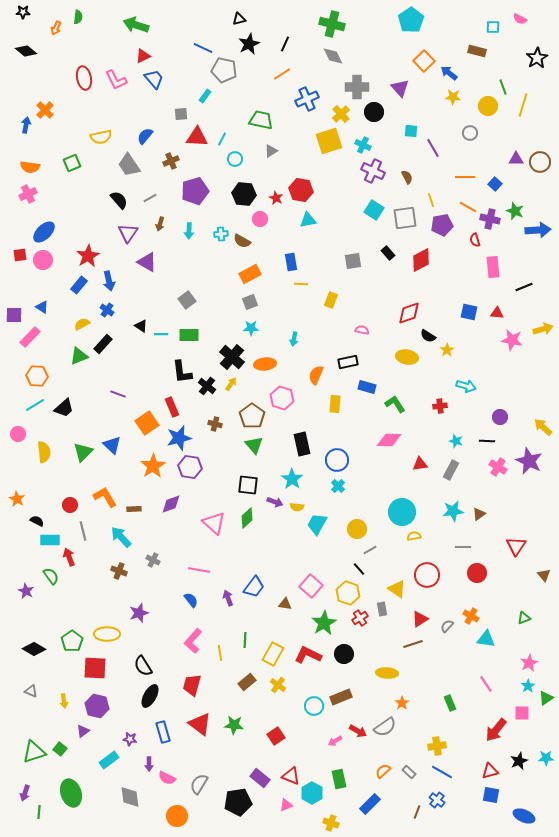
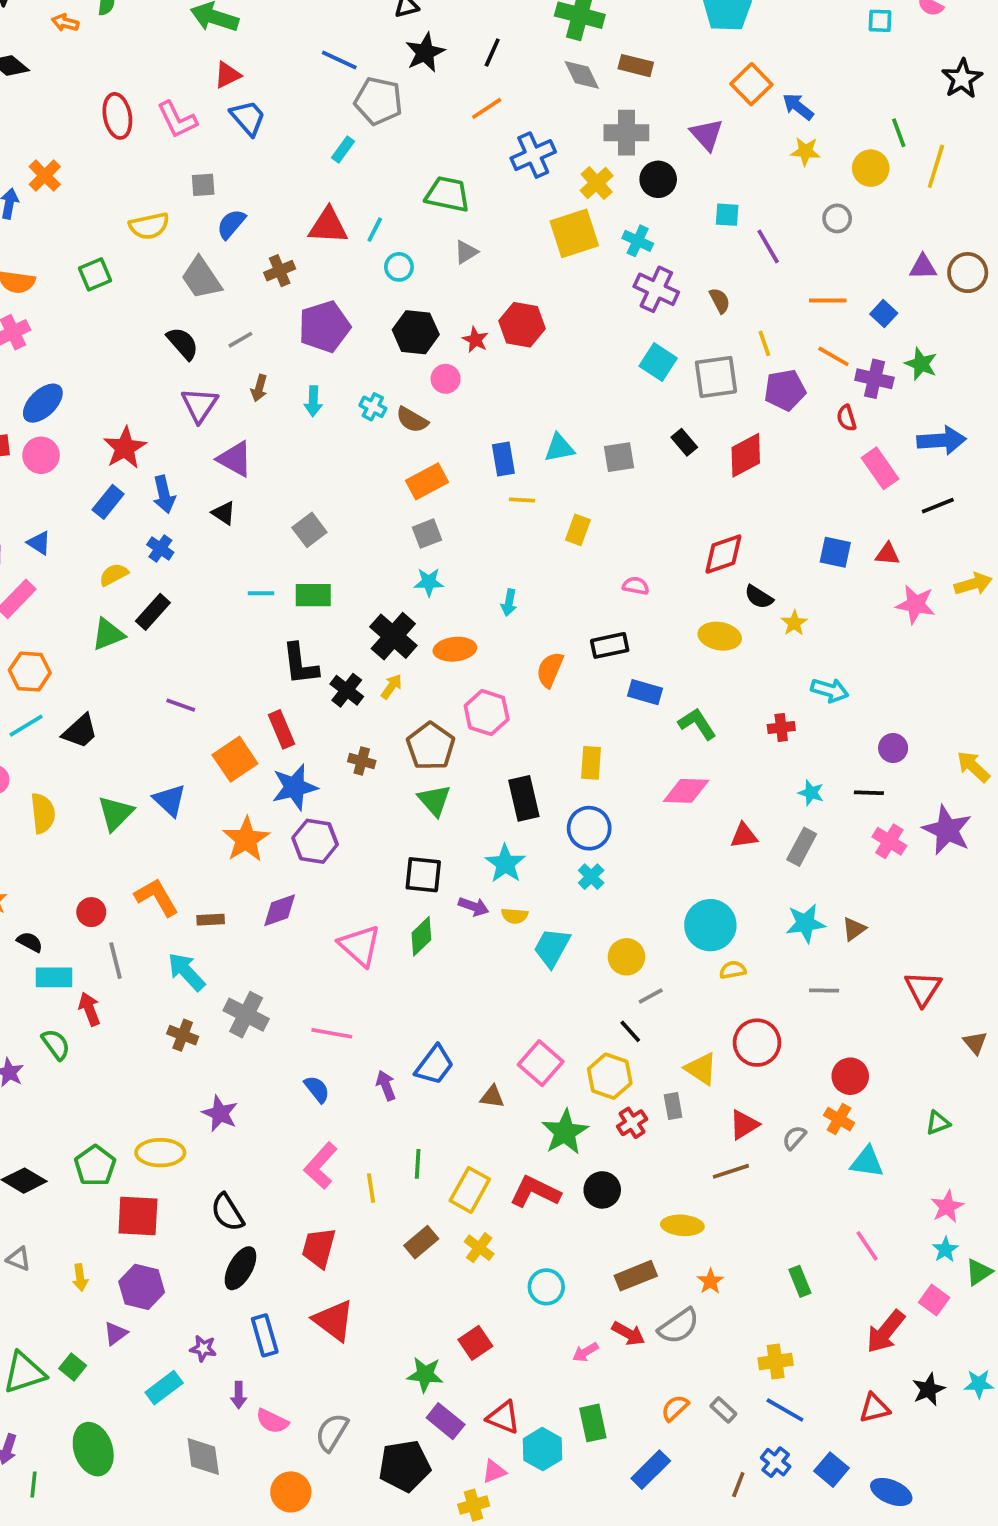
orange arrow: (56, 28) -> (65, 23), turned 80
brown rectangle: (477, 51) -> (636, 66), moved
gray square: (181, 114) -> (203, 185), moved
cyan triangle: (308, 220) -> (559, 448), moved
blue arrow: (538, 230) -> (942, 440), moved
cyan cross: (221, 234) -> (373, 407), turned 32
pink rectangle: (493, 267) -> (880, 468), turned -30
black triangle: (141, 326) -> (224, 513), moved
yellow rectangle: (335, 404) -> (591, 763), moved
gray cross: (153, 560) -> (246, 1015), size x1.6
red circle: (477, 573) -> (850, 1076), moved
purple star: (139, 613) -> (220, 1113), turned -30
brown rectangle: (341, 697) -> (636, 1276), moved
pink square: (522, 713) -> (934, 1300), turned 35
green star: (234, 725) -> (425, 1375), moved
blue square: (491, 795) -> (832, 1470), moved, turned 30
blue ellipse: (524, 816) -> (891, 1492), moved
yellow cross: (331, 823) -> (474, 1505), moved, turned -35

